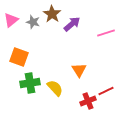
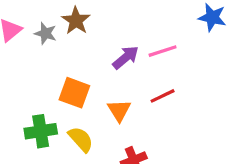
purple arrow: (72, 24) -> (126, 57), moved
orange square: (19, 57) -> (74, 93), moved
red line: (106, 91) -> (163, 96), moved

